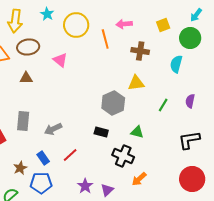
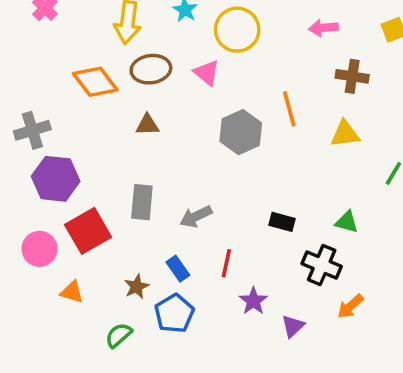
orange line: (105, 39) -> (289, 109), moved
pink triangle: (60, 60) -> (207, 73), moved
gray hexagon: (113, 103) -> (241, 132), moved
red line: (70, 155) -> (226, 263), turned -35
blue pentagon: (41, 183) -> (174, 314), turned -30
purple star: (85, 186) -> (253, 301), moved

